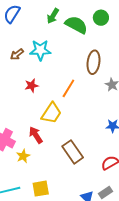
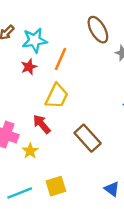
cyan star: (40, 50) -> (35, 40), moved
brown ellipse: (94, 62) -> (98, 30), turned -30
orange line: (68, 88) -> (60, 59), moved

